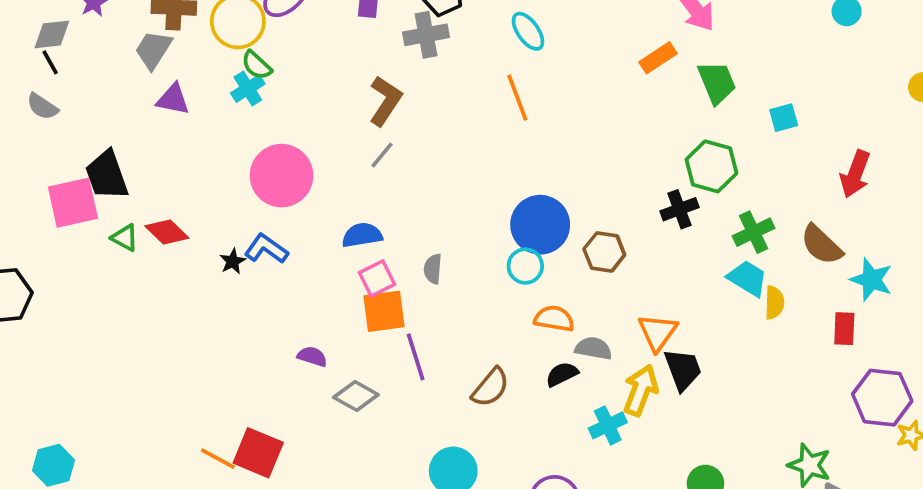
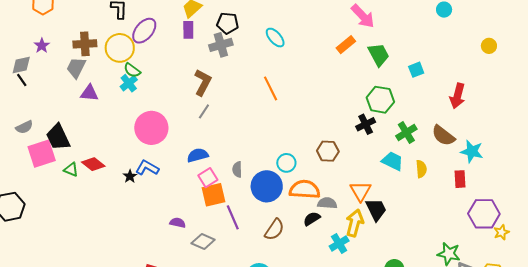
orange line: (517, 98) -> (271, 88), moved
gray semicircle: (42, 107) -> (24, 127), moved, turned -54
blue circle: (540, 225) -> (267, 186), moved
cyan trapezoid: (747, 278) -> (393, 161), moved
orange semicircle: (554, 319) -> (305, 189), size x1.4

